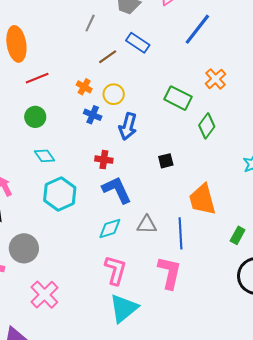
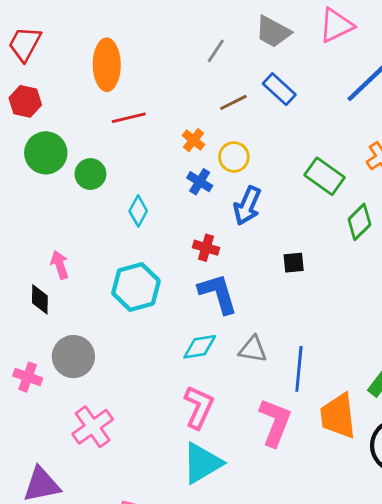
green circle: (35, 117) -> (90, 174), moved
cyan diamond: (45, 156) -> (138, 211), moved, turned 55
orange trapezoid: (202, 199) -> (338, 416), moved

